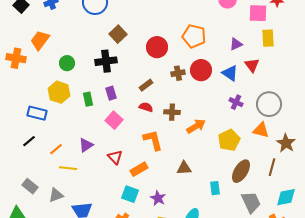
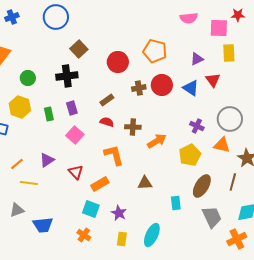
purple cross: (236, 102) -> (197, 126), moved

